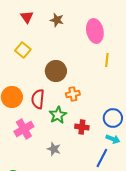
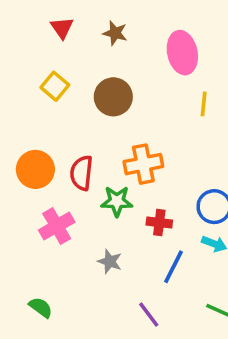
brown circle: (56, 71) -> (113, 97), moved
orange cross: (73, 94) -> (143, 164), size x1.5
green star: (58, 115) -> (117, 201), turned 30
blue line: (102, 158) -> (173, 267), moved

